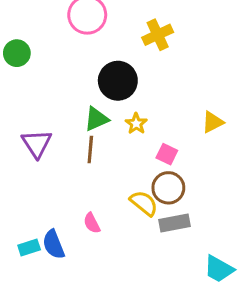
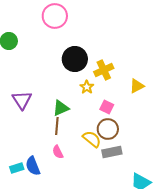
yellow cross: (158, 35) -> (104, 70), moved
green triangle: (96, 119) -> (61, 108), moved
brown line: (90, 150) -> (57, 126), moved

